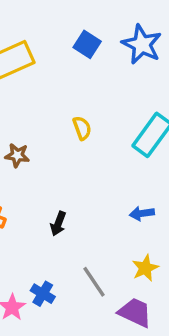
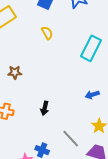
yellow semicircle: (82, 128) -> (47, 33), moved

